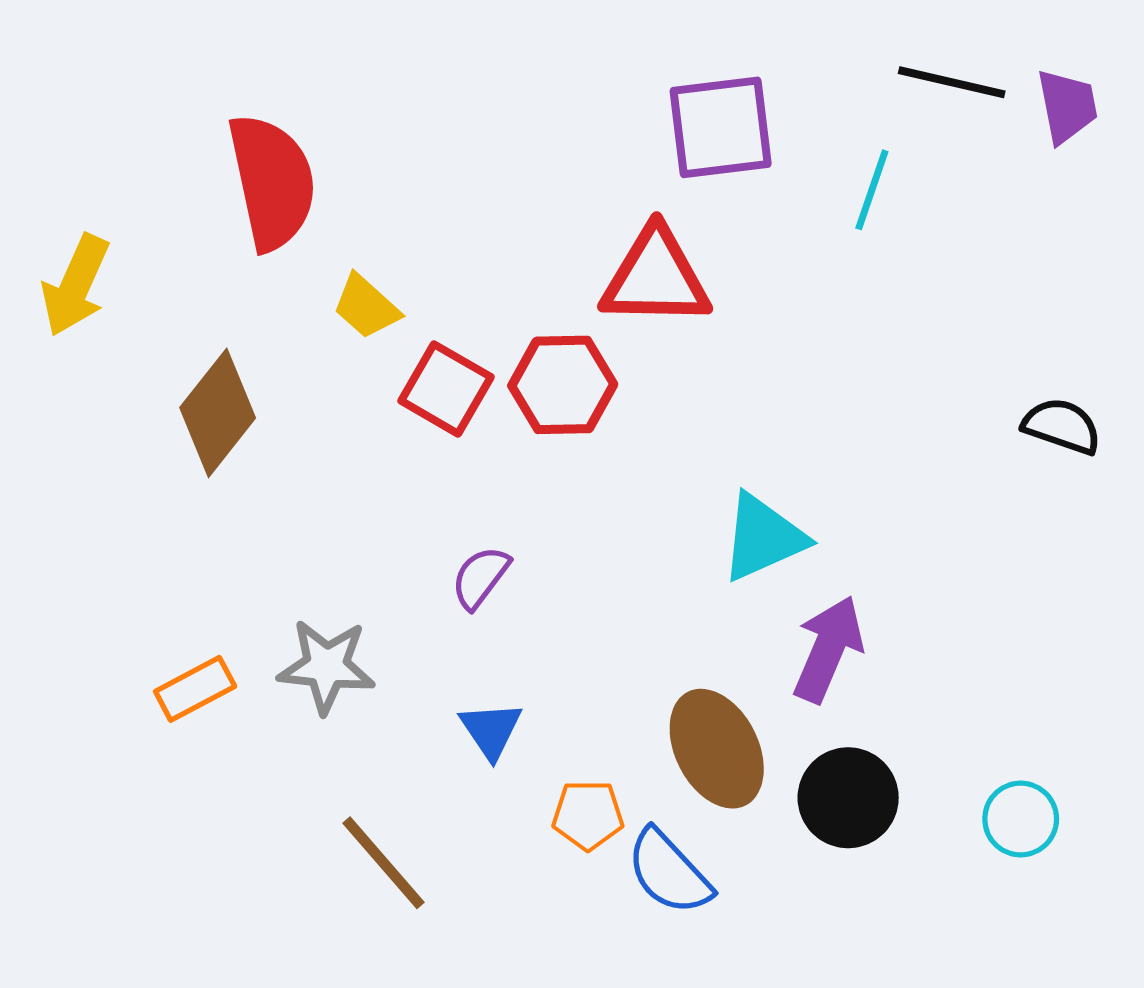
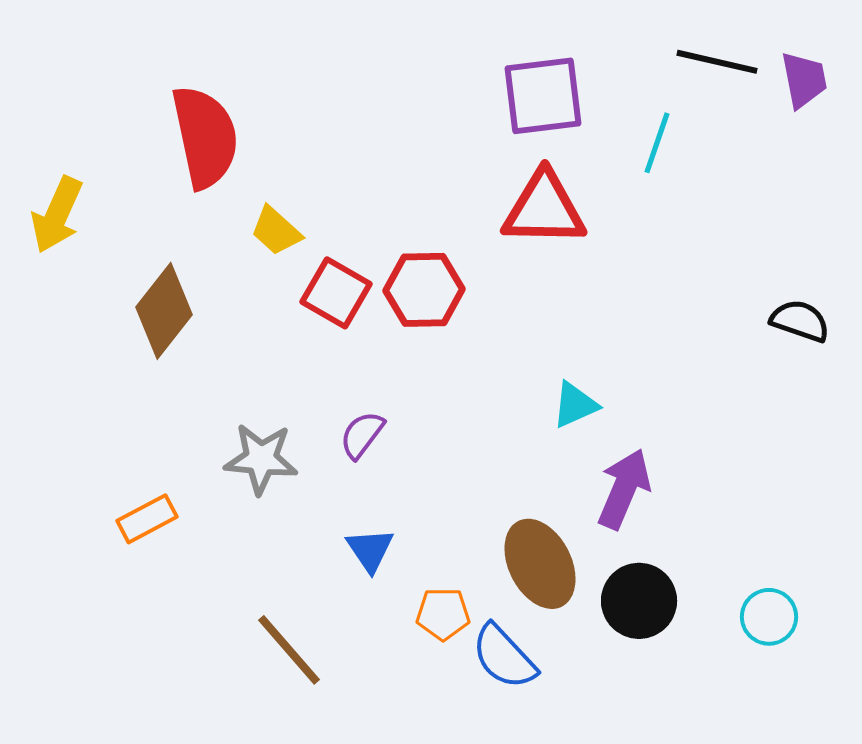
red triangle: (656, 277) -> (544, 209), moved
cyan triangle: (763, 538) -> (575, 405), size x0.7
gray star: (326, 666) -> (261, 459), moved

